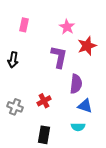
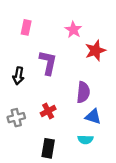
purple L-shape: (59, 57) -> (48, 63), moved
black arrow: (13, 60) -> (18, 76), moved
gray cross: (15, 107) -> (16, 118), turned -35

